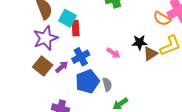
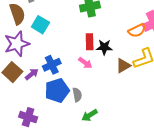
orange semicircle: (162, 19) -> (137, 30), turned -60
red rectangle: (76, 28) -> (90, 42), moved
black star: (139, 42) -> (104, 47), moved

